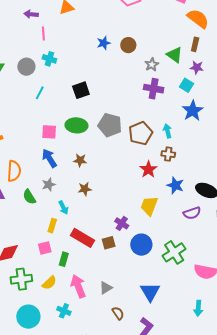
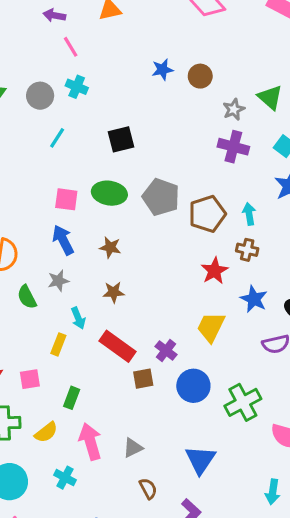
pink line: (43, 34) -> (71, 47), turned -32
red rectangle: (83, 238) -> (118, 346), moved
pink square: (45, 248) -> (30, 379), moved

